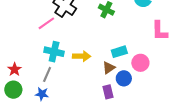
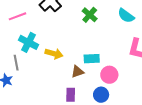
pink line: (46, 23) -> (17, 16), moved
gray line: (47, 74) -> (16, 63), turned -49
blue circle: (124, 78) -> (101, 95), moved

